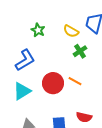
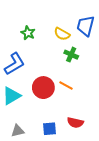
green cross: (80, 51) -> (71, 55), turned -32

